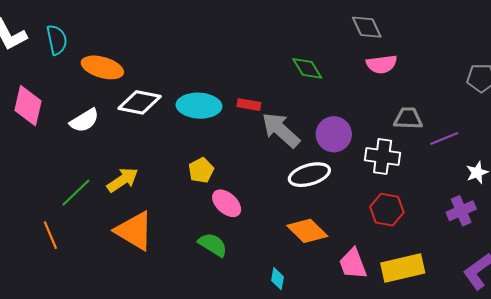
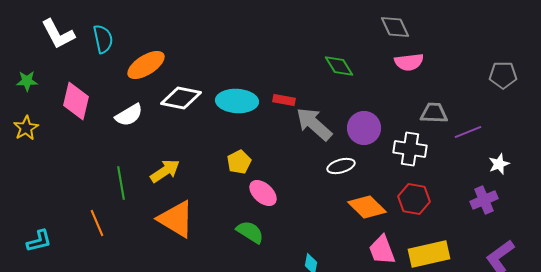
orange ellipse: (102, 67) -> (146, 65), turned -48
white ellipse: (309, 175) -> (341, 166), size x0.7
green line: (76, 193) -> (121, 183), turned -56
orange diamond: (307, 231) -> (367, 207), moved

